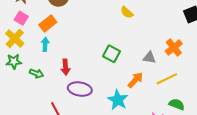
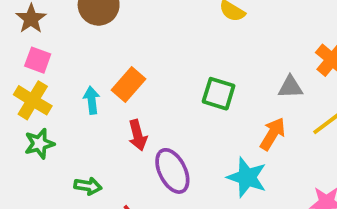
orange rectangle: (48, 23) -> (129, 84), moved
green arrow: (36, 73) -> (88, 186), moved
purple ellipse: (80, 89) -> (172, 171), turned 65

